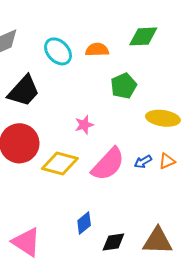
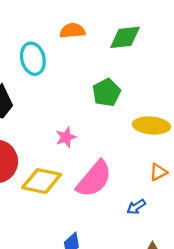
orange semicircle: (97, 50) -> (72, 31), moved
cyan ellipse: (58, 51) -> (33, 59), turned 32
blue arrow: (143, 162) -> (136, 207), moved

